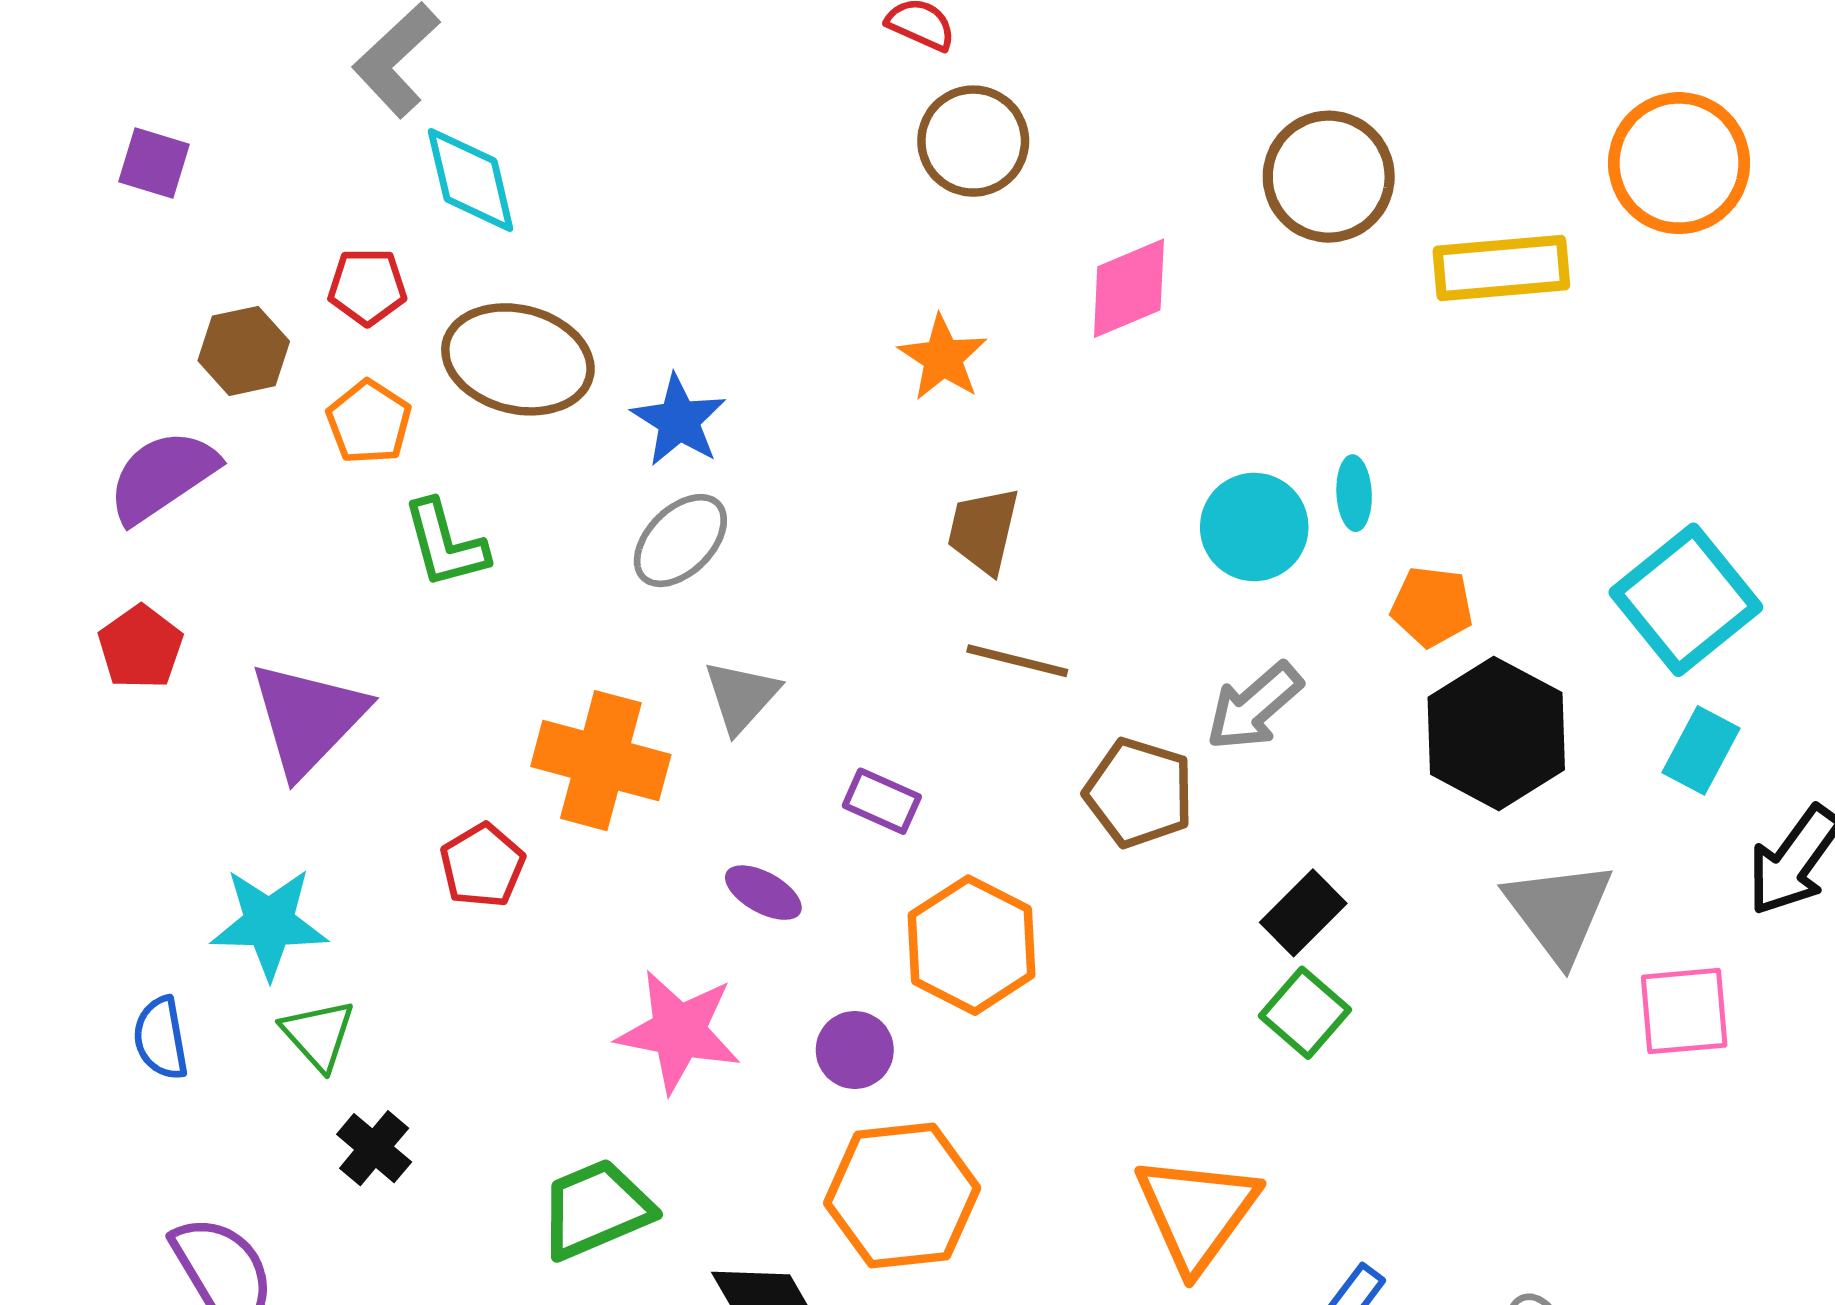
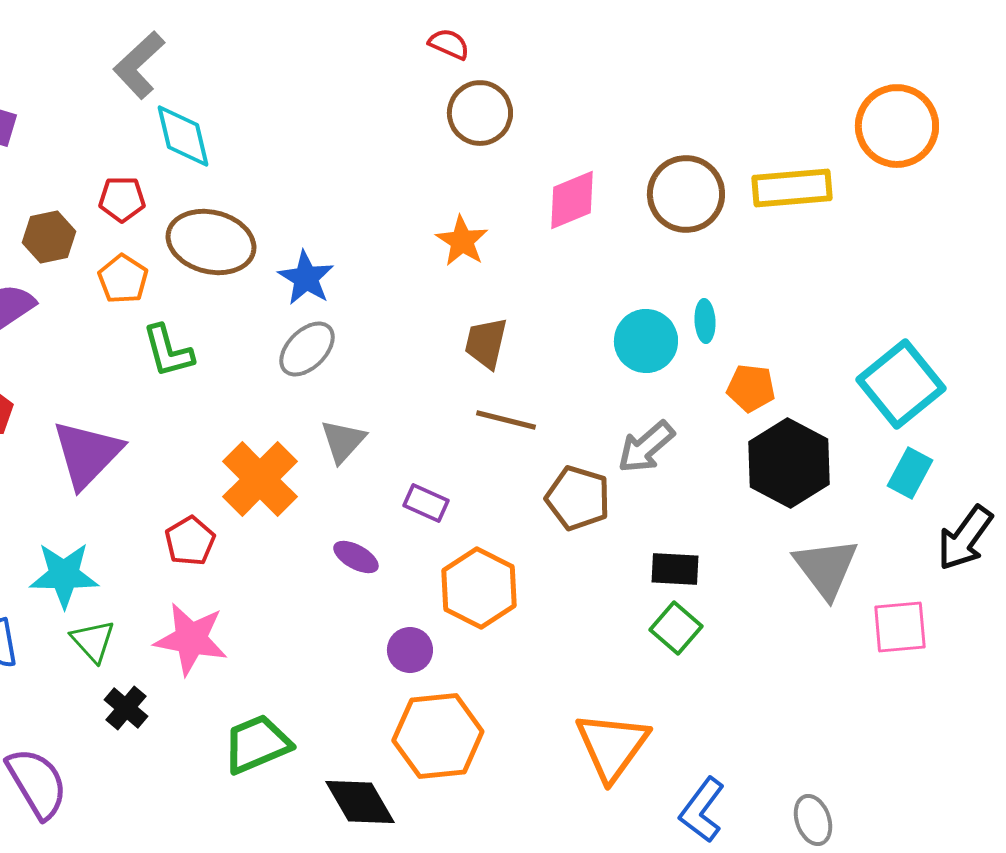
brown circle: (1329, 177) -> (686, 194), moved
orange cross: (601, 761) -> (260, 479), turned 30
black rectangle: (1303, 913) -> (675, 569), turned 48
pink star: (679, 1031) -> (191, 639), moved

